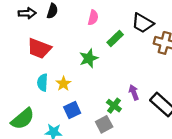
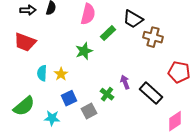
pink semicircle: (93, 18) -> (88, 14), size x1.5
red trapezoid: (39, 48) -> (25, 42), moved
gray square: (104, 124) -> (89, 111), moved

